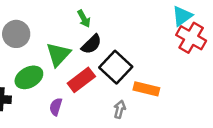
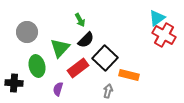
green ellipse: (29, 77) -> (37, 66), turned -75

